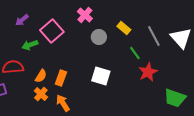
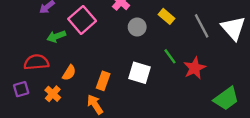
green line: (135, 53) -> (170, 56), moved
orange rectangle: (61, 78) -> (103, 81), moved
orange cross: (41, 94) -> (53, 94), moved
green trapezoid: (175, 98) -> (226, 99), turned -55

